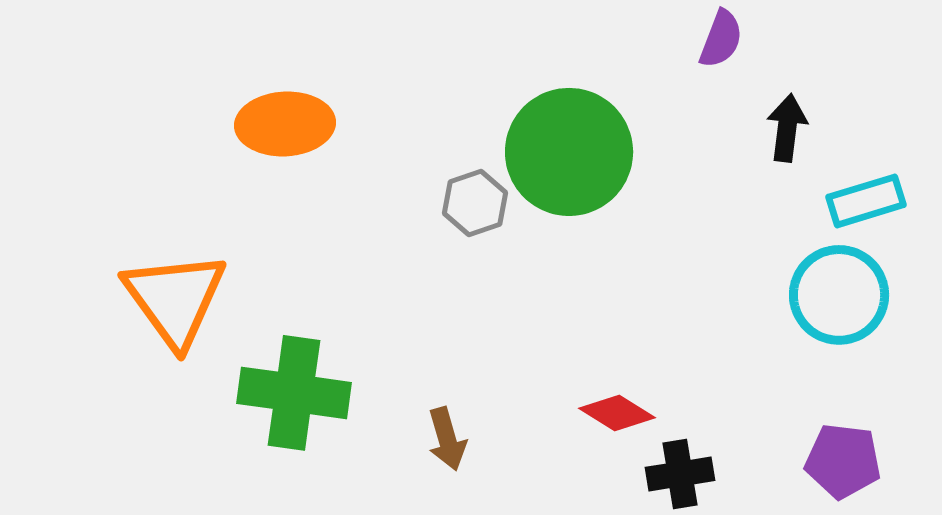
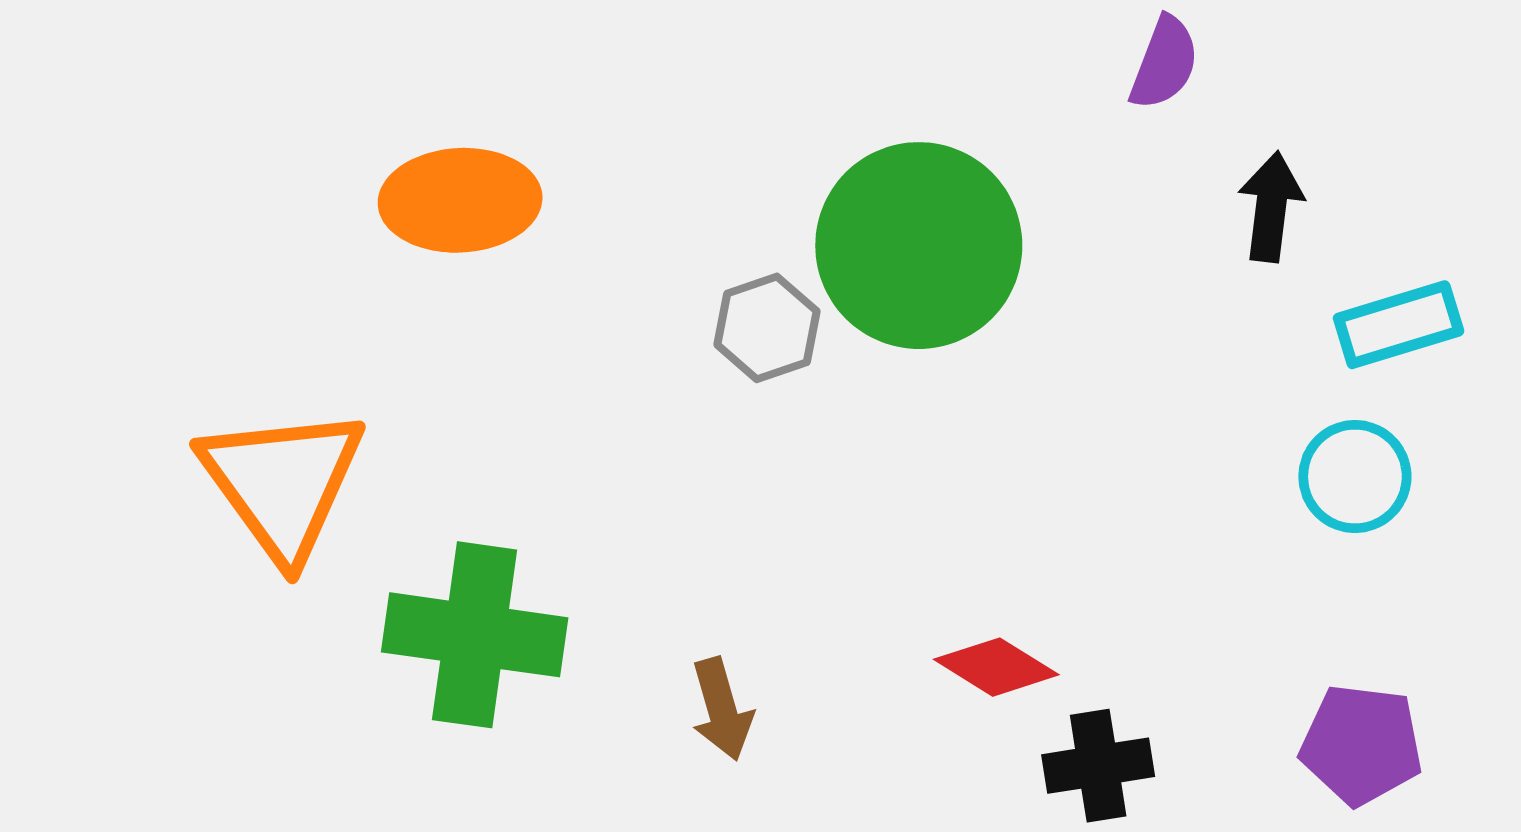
cyan circle: (839, 295) -> (1355, 477), size x0.7

